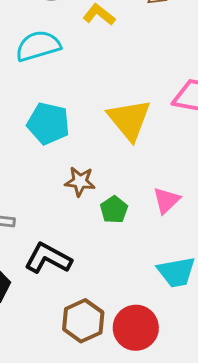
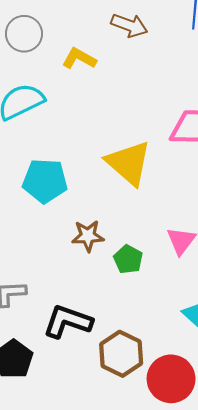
brown hexagon: (83, 321) -> (121, 354), moved

